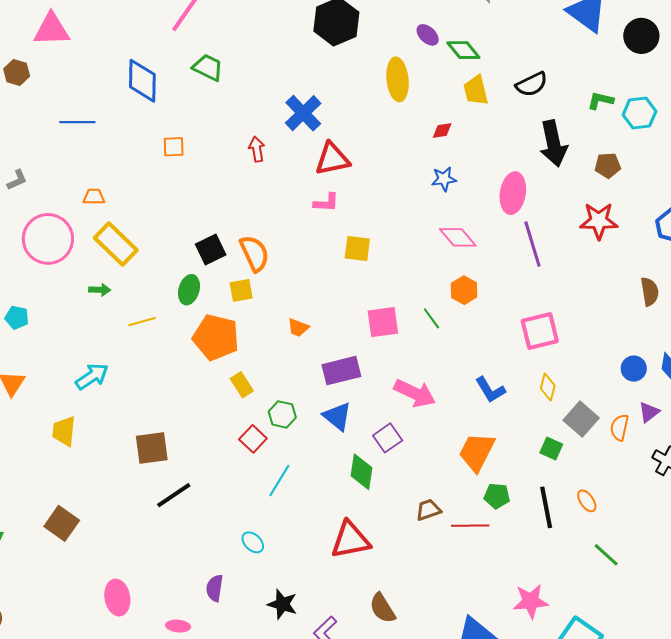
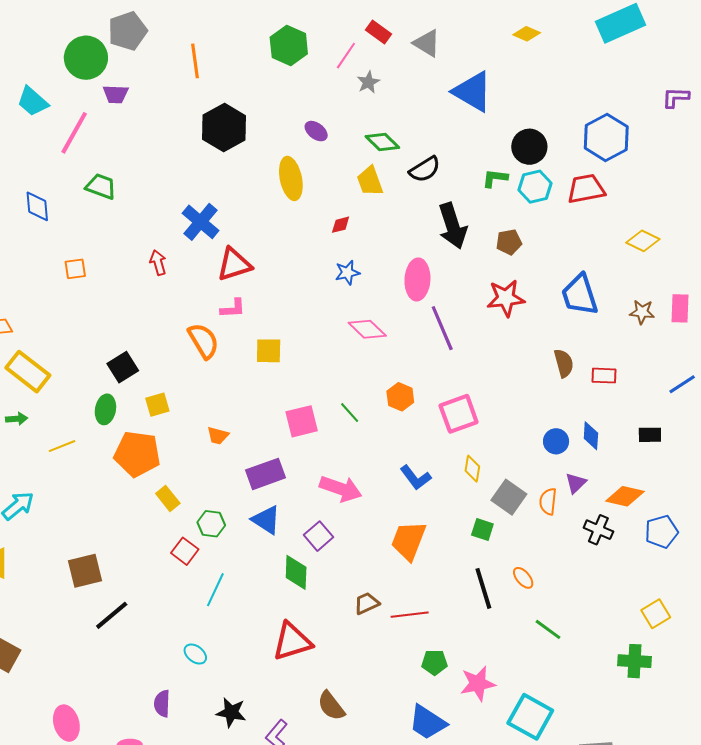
black circle: (641, 36) -> (529, 147), moved
green diamond: (463, 50) -> (382, 142), moved
blue diamond: (142, 81) -> (37, 206), size x0.7
orange semicircle: (254, 253) -> (203, 341), moved
orange hexagon: (464, 290) -> (400, 397), moved
green pentagon: (497, 496) -> (434, 662), moved

